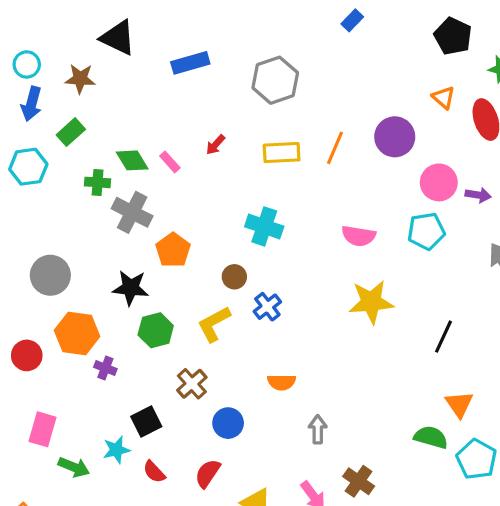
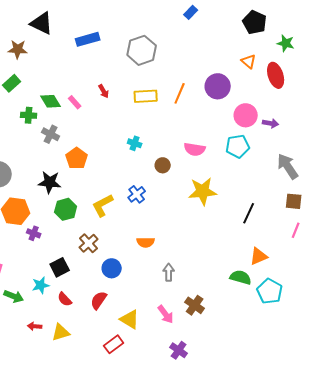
red arrow: (215, 145) -> (104, 91), turned -72
gray cross: (132, 212) -> (51, 134), size x0.7
cyan cross: (264, 226) -> (135, 143), size x0.6
brown circle: (234, 277) -> (163, 165), moved
orange triangle: (459, 404) -> (259, 256), turned 42

